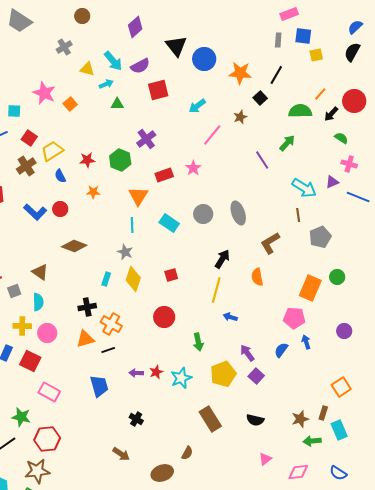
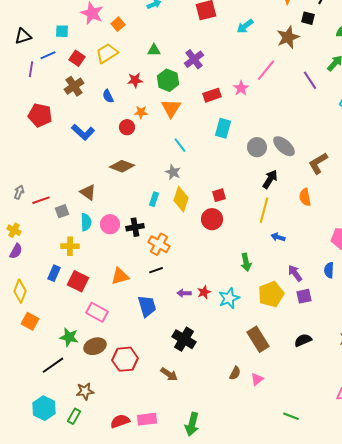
black square: (260, 98) -> (308, 18), turned -32
green triangle: (117, 104) -> (154, 50), moved
brown star: (240, 117) -> (288, 37), size x1.6
pink line: (212, 135) -> (266, 70), moved
yellow trapezoid: (52, 151) -> (107, 53), moved
orange triangle: (138, 196) -> (171, 108), moved
red circle: (60, 209) -> (127, 127), moved
gray ellipse: (238, 213) -> (284, 146), moved, turned -30
gray circle: (203, 214) -> (257, 147), moved
cyan rectangle: (169, 223) -> (223, 128), moved, turned 72
cyan line: (132, 225) -> (180, 145), turned -35
red circle: (164, 317) -> (212, 219), moved
pink circle: (47, 333) -> (110, 224), moved
orange triangle: (85, 339) -> (120, 276), moved
blue semicircle: (281, 350) -> (329, 270), turned -35
purple square: (256, 376) -> (304, 296), turned 35
black cross: (136, 419) -> (184, 339), size x1.6
black semicircle: (255, 420) -> (303, 340), turned 144
red hexagon: (47, 439) -> (125, 359), moved
pink triangle: (265, 459) -> (257, 379), moved
brown star: (37, 471) -> (85, 391), size x0.7
brown ellipse: (162, 473) -> (95, 346), moved

